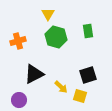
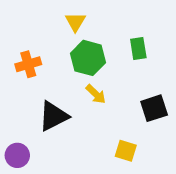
black square: (88, 75) -> (154, 108), moved
yellow arrow: (61, 87) -> (96, 94), moved
purple circle: (19, 100) -> (17, 155), moved

